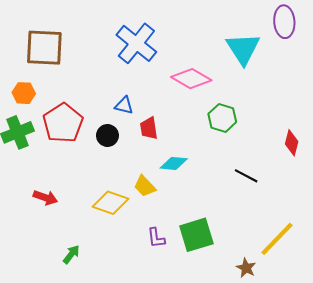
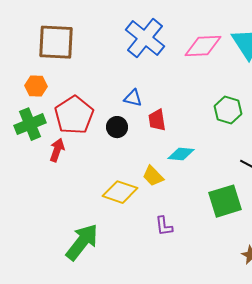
pink diamond: (191, 79) -> (203, 46), moved, turned -33
red arrow: (45, 198) -> (57, 150), moved, turned -90
green square: (196, 235) -> (225, 201), moved
green arrow: (71, 254) -> (82, 242), size x2.0

